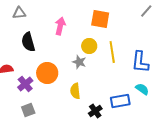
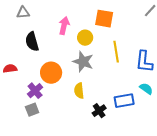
yellow circle: (89, 46) -> (85, 38), moved
gray star: (79, 62) -> (83, 62), size x1.5
purple cross: (25, 84) -> (35, 91), moved

